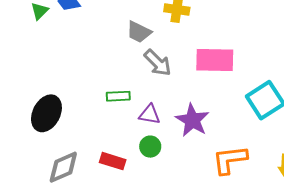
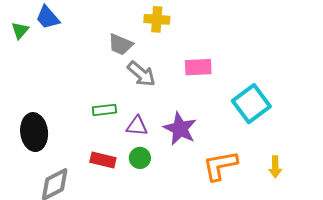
pink rectangle: (215, 60) -> (198, 67), size x0.7
black ellipse: (46, 113) -> (34, 132), turned -30
red rectangle: (113, 161) -> (103, 160), moved

